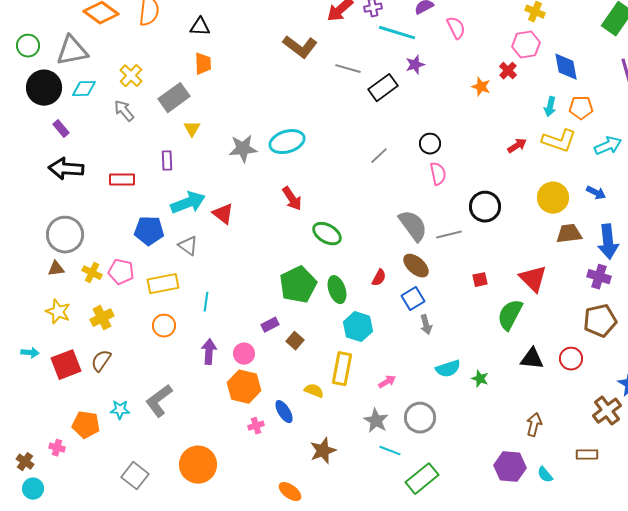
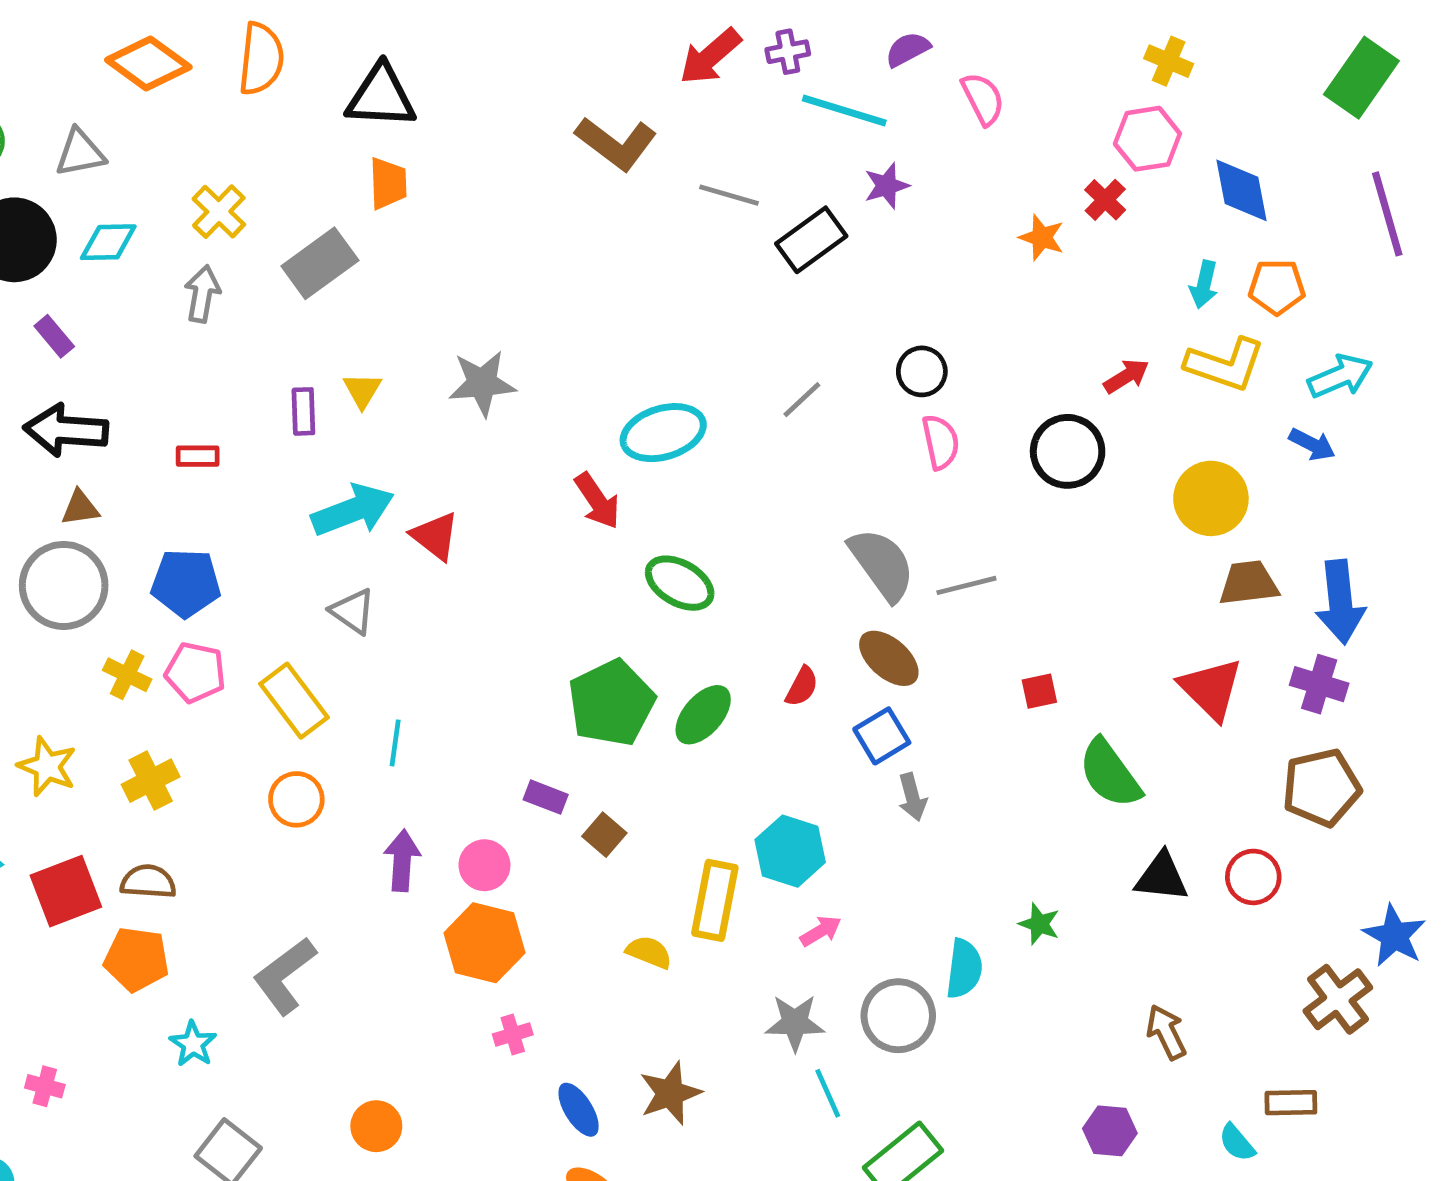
black triangle: (200, 27) -> (381, 96), size x1.5
gray triangle: (72, 51) -> (80, 153), size x0.7
gray arrow: (124, 111) -> (202, 294), turned 50
yellow triangle: (192, 129) -> (362, 390), moved
cyan ellipse: (287, 142) -> (663, 433), moved
red rectangle: (122, 180) -> (198, 456), size x0.7
blue arrow: (596, 193) -> (1312, 444), moved
black circle: (485, 207) -> (1068, 451), moved
blue pentagon: (149, 231) -> (186, 583), moved
brown triangle: (56, 269) -> (80, 508), moved
red triangle: (533, 279) -> (1211, 689), moved
yellow rectangle: (163, 284) -> (294, 701), turned 64
green ellipse: (337, 290) -> (703, 715), turned 60
green semicircle: (510, 315) -> (1110, 774), turned -64
purple rectangle: (270, 325) -> (546, 797), turned 48
cyan hexagon: (358, 327) -> (790, 851), moved
brown semicircle: (101, 361) -> (148, 882), turned 60
cyan semicircle: (448, 369) -> (964, 969), moved, turned -65
cyan star: (120, 410) -> (193, 1044), moved, turned 30
blue ellipse: (284, 412) -> (579, 1110), moved
gray star: (376, 421) -> (795, 1023), turned -30
orange pentagon: (86, 425) -> (137, 959), moved
brown arrow: (534, 425) -> (1166, 1032), turned -40
cyan line: (390, 451) -> (828, 1093), turned 45
orange circle: (198, 465) -> (376, 1126), size x0.6
purple hexagon: (510, 467) -> (1110, 1131), size x0.7
cyan semicircle: (545, 475) -> (1237, 1143), moved

